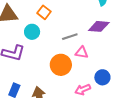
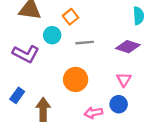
gray line: (70, 37) -> (85, 43), moved
pink triangle: (82, 52) -> (124, 80), moved, turned 40

